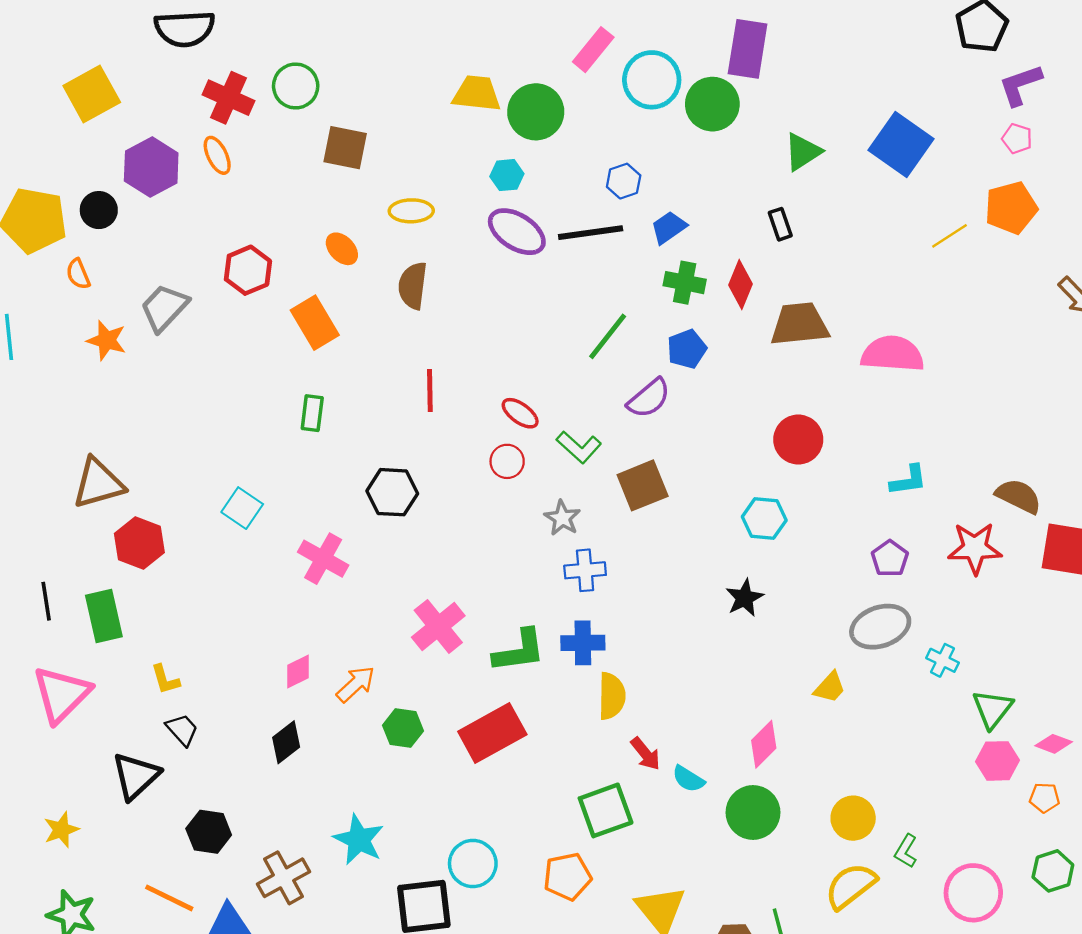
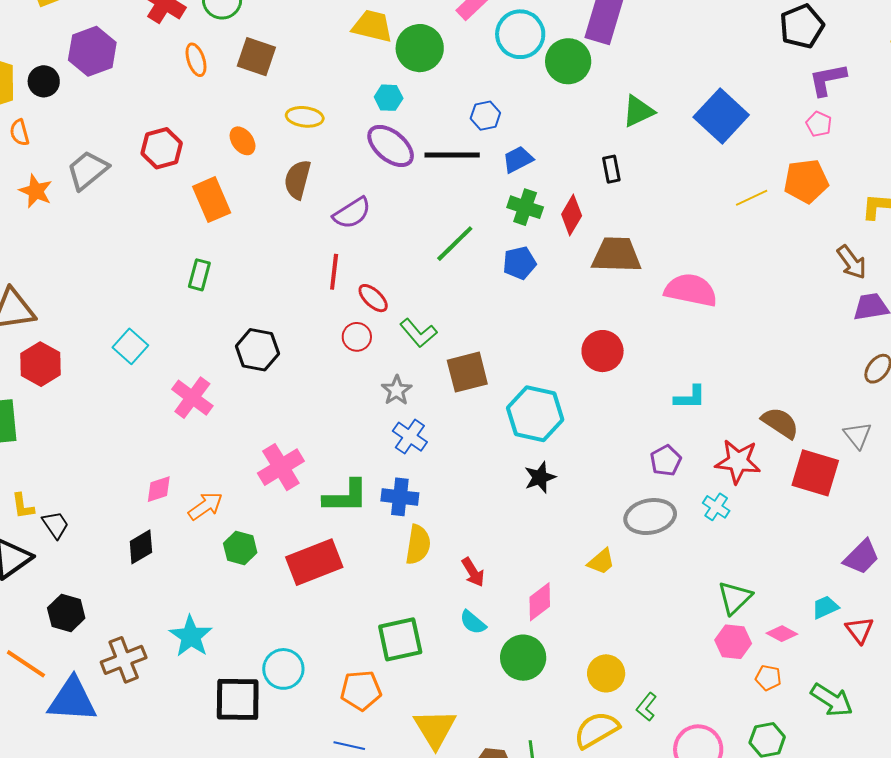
orange ellipse: (217, 155) -> (196, 60), moved
red line: (430, 390) -> (334, 272), moved
purple semicircle: (649, 398) -> (352, 213), moved
cyan hexagon: (764, 518) -> (535, 414), moved, size x1.5
blue cross: (585, 570) -> (410, 437), turned 32
cyan cross: (942, 660) -> (716, 507), moved
yellow L-shape: (165, 679) -> (23, 506), moved
red arrow: (645, 754) -> (473, 572), moved

